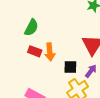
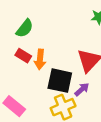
black square: (70, 67) -> (60, 81), size x1.6

